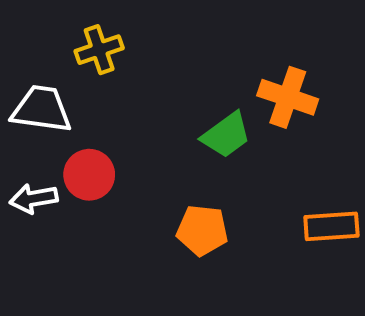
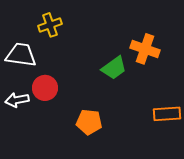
orange pentagon: (202, 230) -> (89, 122), moved

